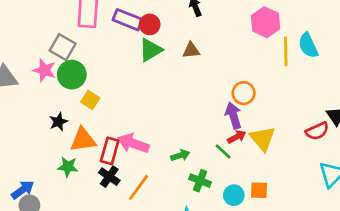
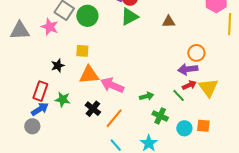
brown triangle: (191, 50) -> (169, 22), moved
green circle: (72, 75) -> (87, 16), moved
yellow square: (90, 100) -> (82, 51), turned -32
purple arrow: (233, 116) -> (188, 69), turned -84
orange triangle: (83, 140) -> (89, 75), moved
red rectangle: (110, 151) -> (40, 91), moved
blue arrow: (23, 190) -> (40, 109), moved

